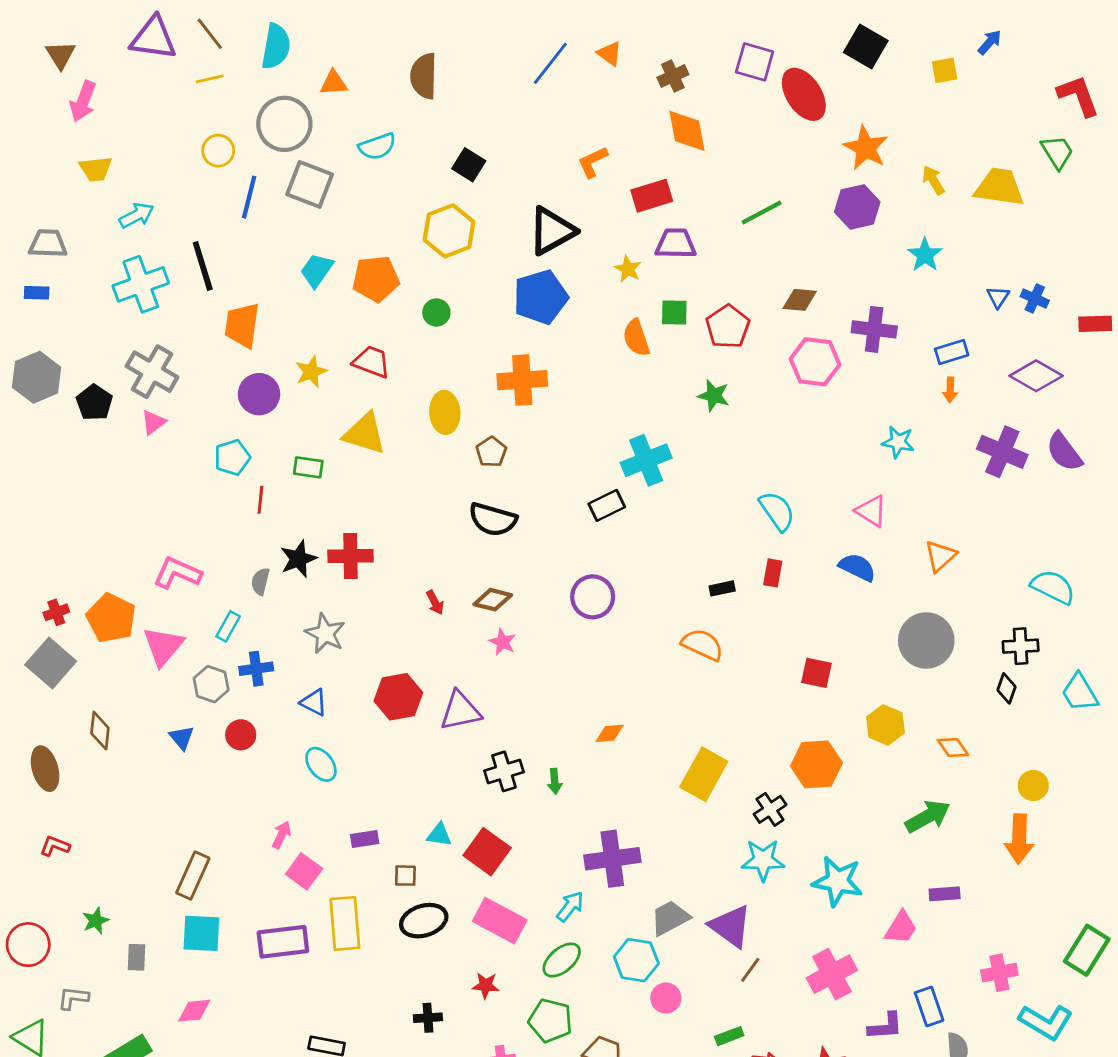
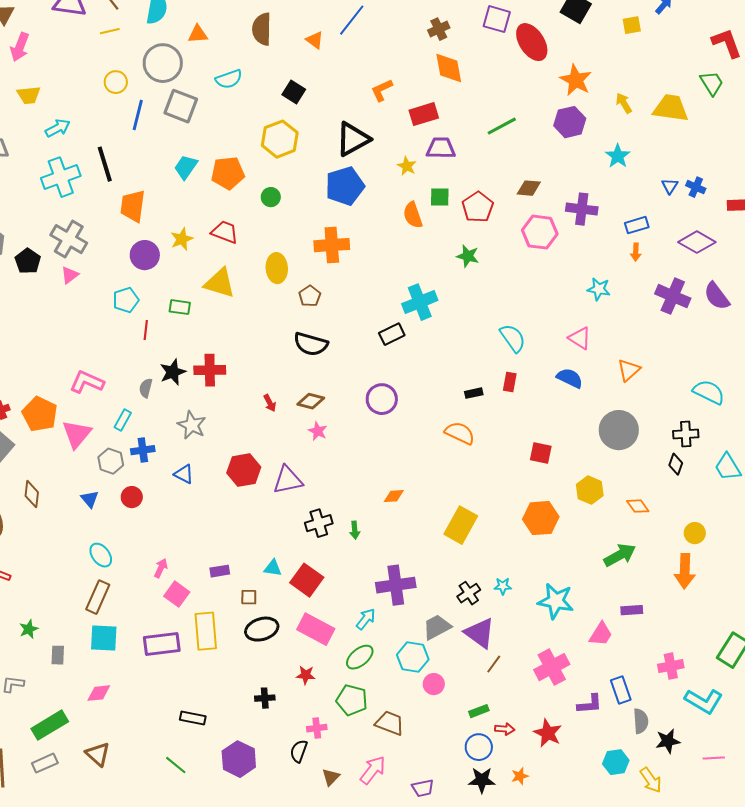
orange triangle: (610, 53) -> (315, 40), moved
cyan ellipse: (321, 764) -> (101, 555), moved
black cross: (770, 809) -> (469, 593), moved
cyan star: (763, 860) -> (503, 586), size x0.6

